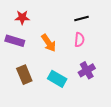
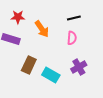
orange arrow: (49, 43) -> (42, 29), moved
brown rectangle: (24, 75) -> (29, 65), moved, turned 48

